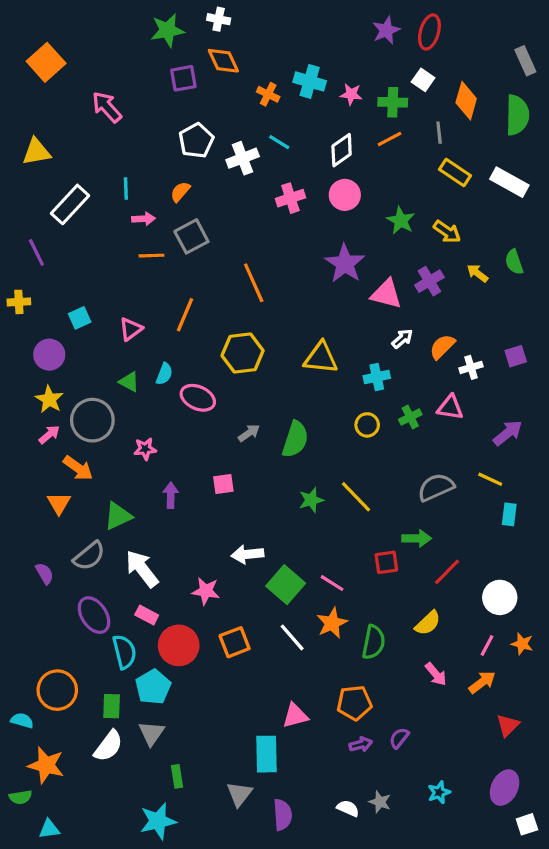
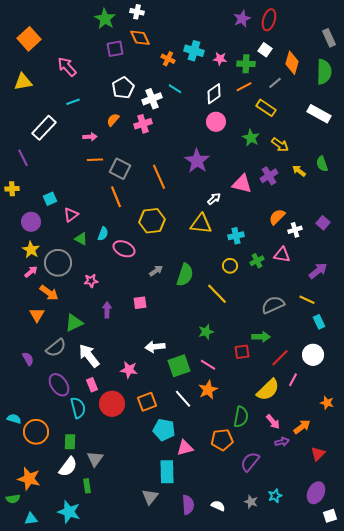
green star: (167, 30) -> (105, 19), turned -30
gray line: (439, 133) -> (275, 83), turned 56
yellow triangle: (36, 152) -> (23, 82), moved
yellow rectangle: (455, 173) -> (266, 108), moved
cyan line: (126, 189) -> (73, 102), moved, turned 72
pink cross: (290, 198) -> (143, 124), moved
gray square: (191, 236) -> (120, 169), moved, turned -35
purple star: (345, 264) -> (197, 161), moved
orange line: (185, 315) -> (116, 197), turned -45
pink triangle: (131, 329) -> (71, 215), moved
white arrow: (402, 339) -> (214, 199), moved
purple square: (516, 356) -> (323, 223), turned -32
yellow line: (356, 497) -> (217, 294), moved
green star: (311, 500) -> (206, 332), moved
cyan rectangle: (509, 514) -> (319, 322), turned -32
green square: (286, 585) -> (179, 366), turned 30
white circle: (500, 597) -> (313, 355), moved
pink rectangle: (147, 615) -> (92, 385), turned 40
yellow semicircle: (428, 623) -> (268, 390), size x1.4
green semicircle: (374, 642) -> (241, 417), moved
pink line: (487, 645) -> (293, 380), moved
cyan pentagon: (153, 687) -> (164, 430), moved, turned -30
cyan semicircle: (22, 720) -> (14, 419), moved
purple semicircle: (399, 738) -> (250, 462), size x1.5
purple arrow: (361, 744) -> (282, 442), moved
green rectangle: (177, 776) -> (87, 486), moved
gray star: (380, 802) -> (251, 502), moved
purple semicircle: (282, 815) -> (188, 505), moved
cyan star: (158, 821) -> (69, 512), moved, turned 30

